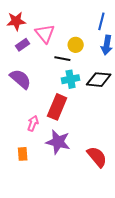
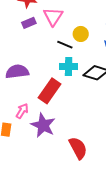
purple semicircle: (20, 79) -> (17, 72), moved, turned -60
pink arrow: (33, 123) -> (22, 111), moved

